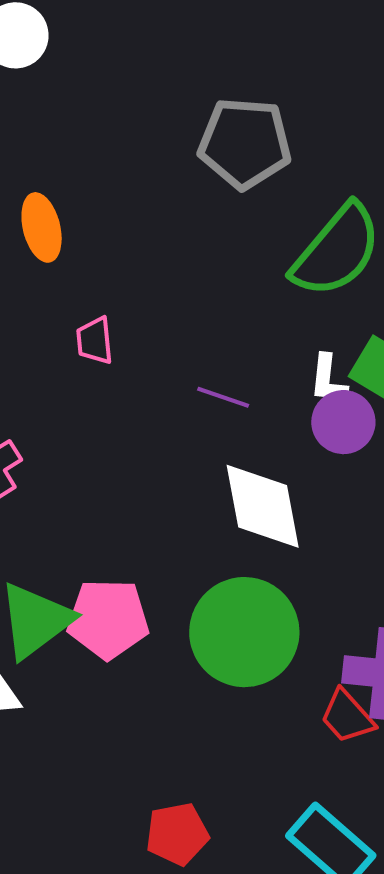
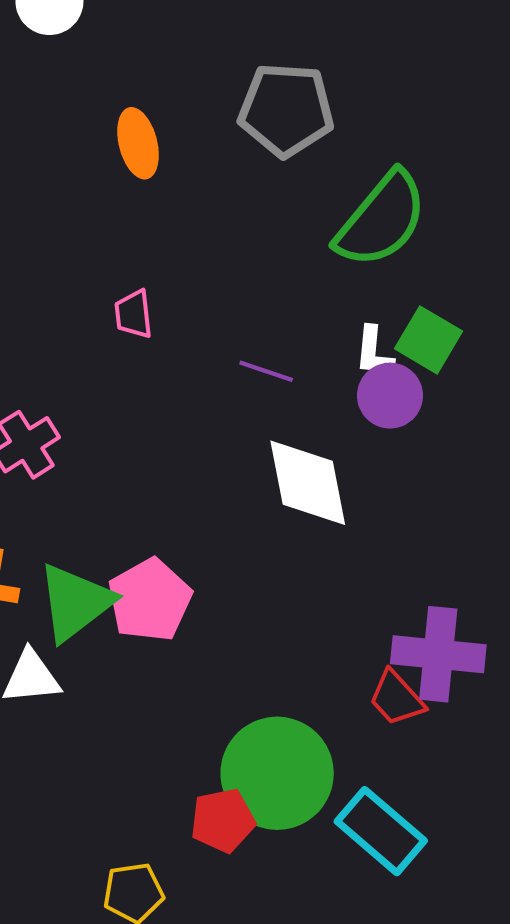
orange ellipse: (42, 227) -> (138, 143), moved
pink pentagon: (108, 619) -> (150, 600), turned -30
green circle: (244, 632) -> (277, 773), moved

